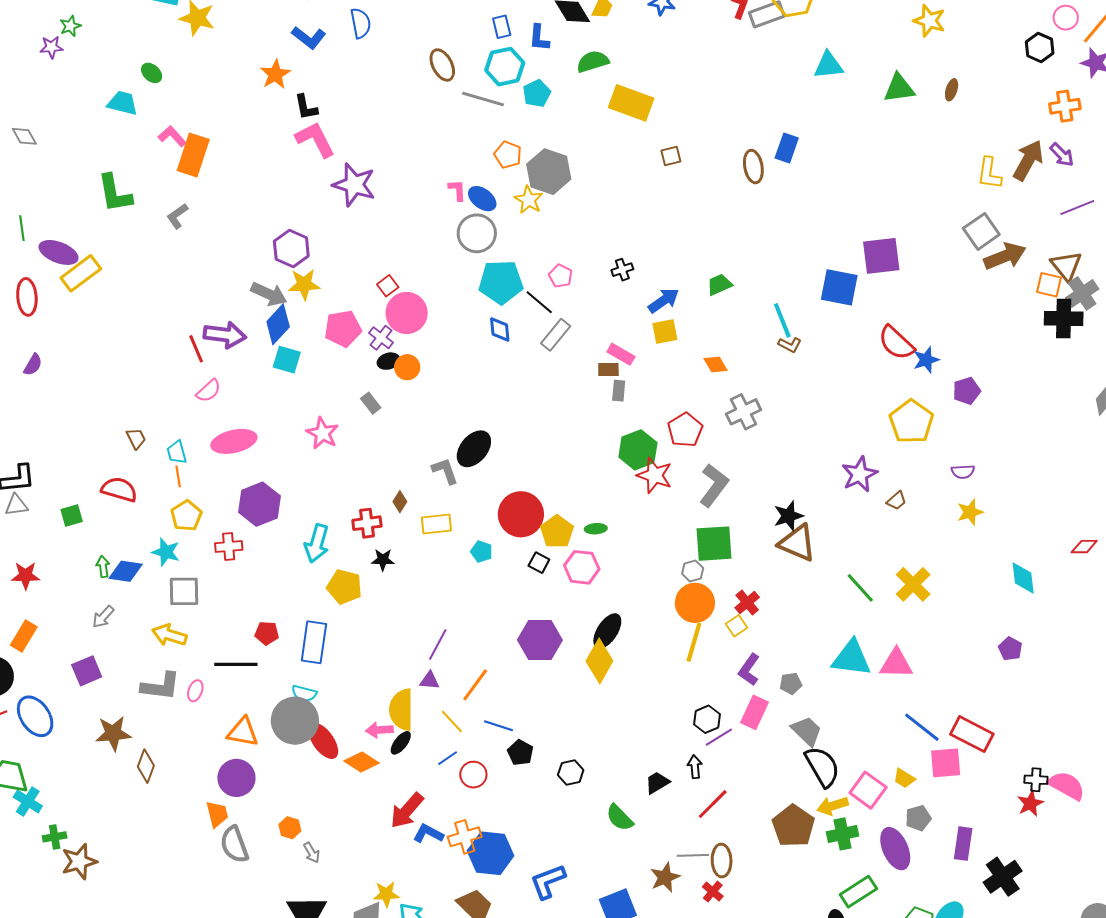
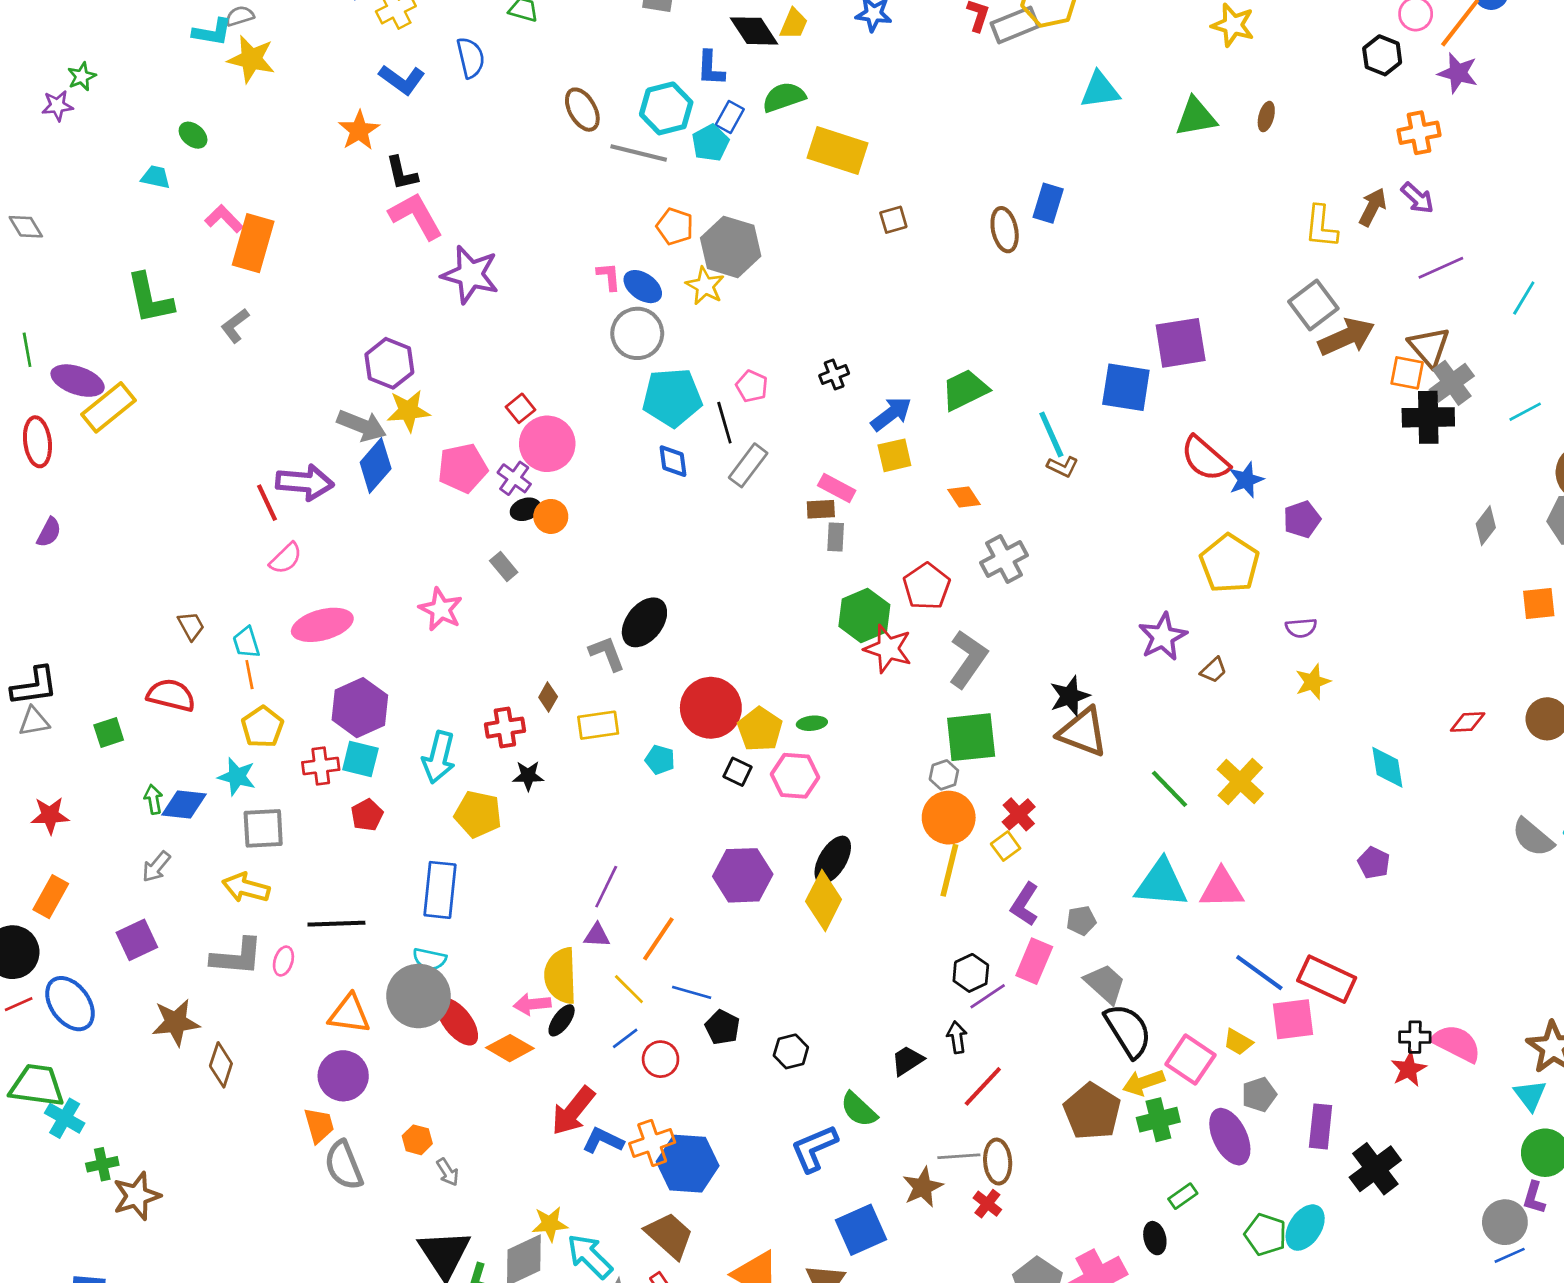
blue rectangle: (502, 27) -> (730, 117), moved, turned 45
cyan trapezoid: (123, 103) -> (156, 177), size x0.7
brown arrow: (1028, 160) -> (1373, 207), size x0.7
green trapezoid: (719, 285) -> (965, 390), size x1.4
black line: (539, 302) -> (724, 423), turned 36
cyan square: (287, 360) -> (360, 759), moved
red pentagon: (267, 633) -> (367, 815), moved, turned -30
blue L-shape: (548, 881) -> (814, 1148), moved
green rectangle: (858, 892) -> (1183, 1196), size x0.6

